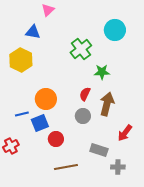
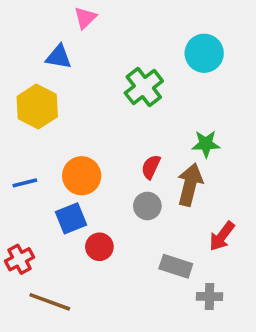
green star: (102, 72) -> (206, 144), moved
blue line: (22, 114) -> (25, 183), moved
brown line: (66, 167) -> (50, 302), moved, turned 30

